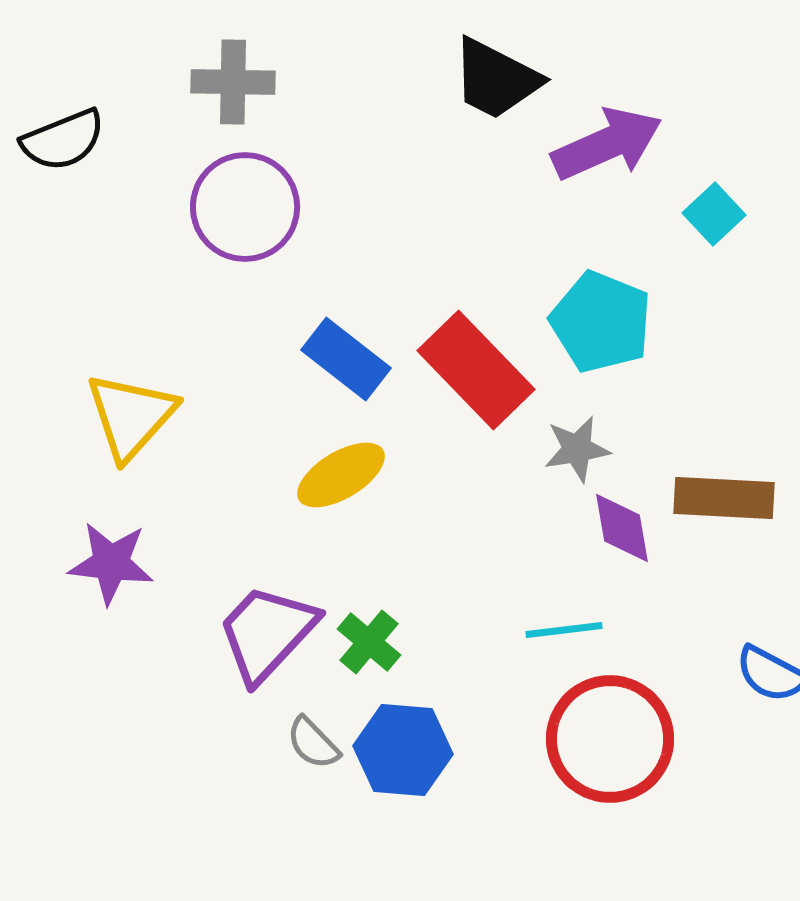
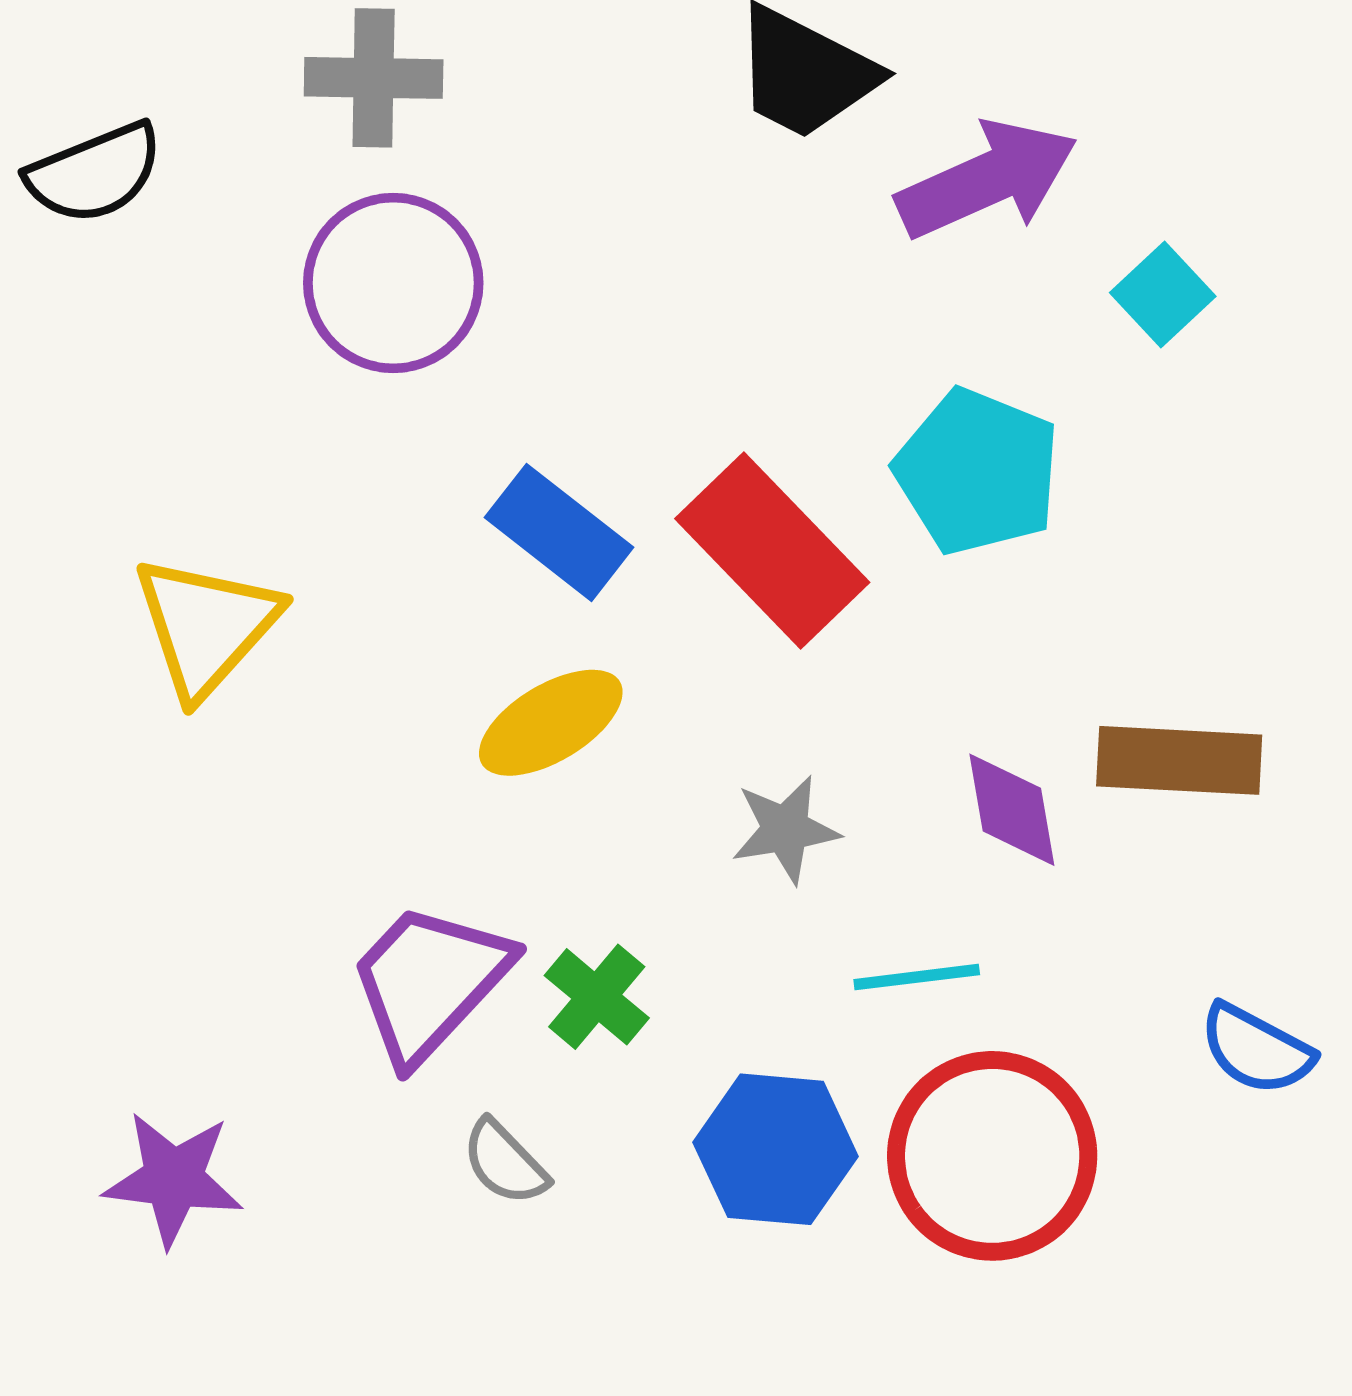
gray star: (577, 449) -> (785, 829), moved
purple star: (111, 563) -> (173, 1179), moved
blue hexagon: (403, 750) -> (776, 1149), moved

